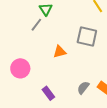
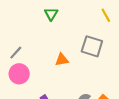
gray line: (36, 25) -> (16, 53), moved

